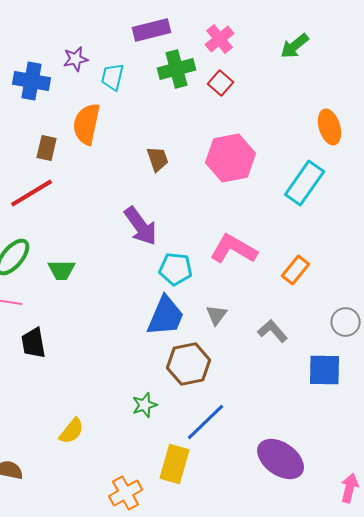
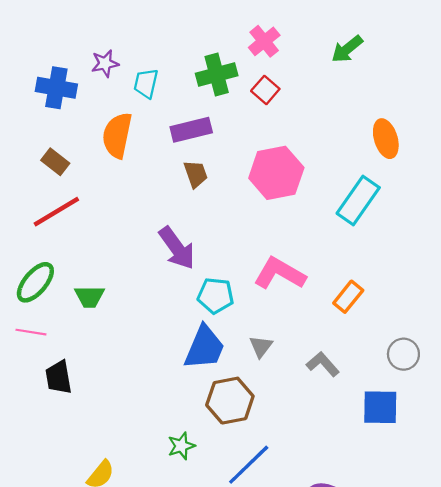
purple rectangle: (152, 30) -> (191, 130), moved
brown rectangle: (47, 148) -> (55, 162), moved, turned -65

